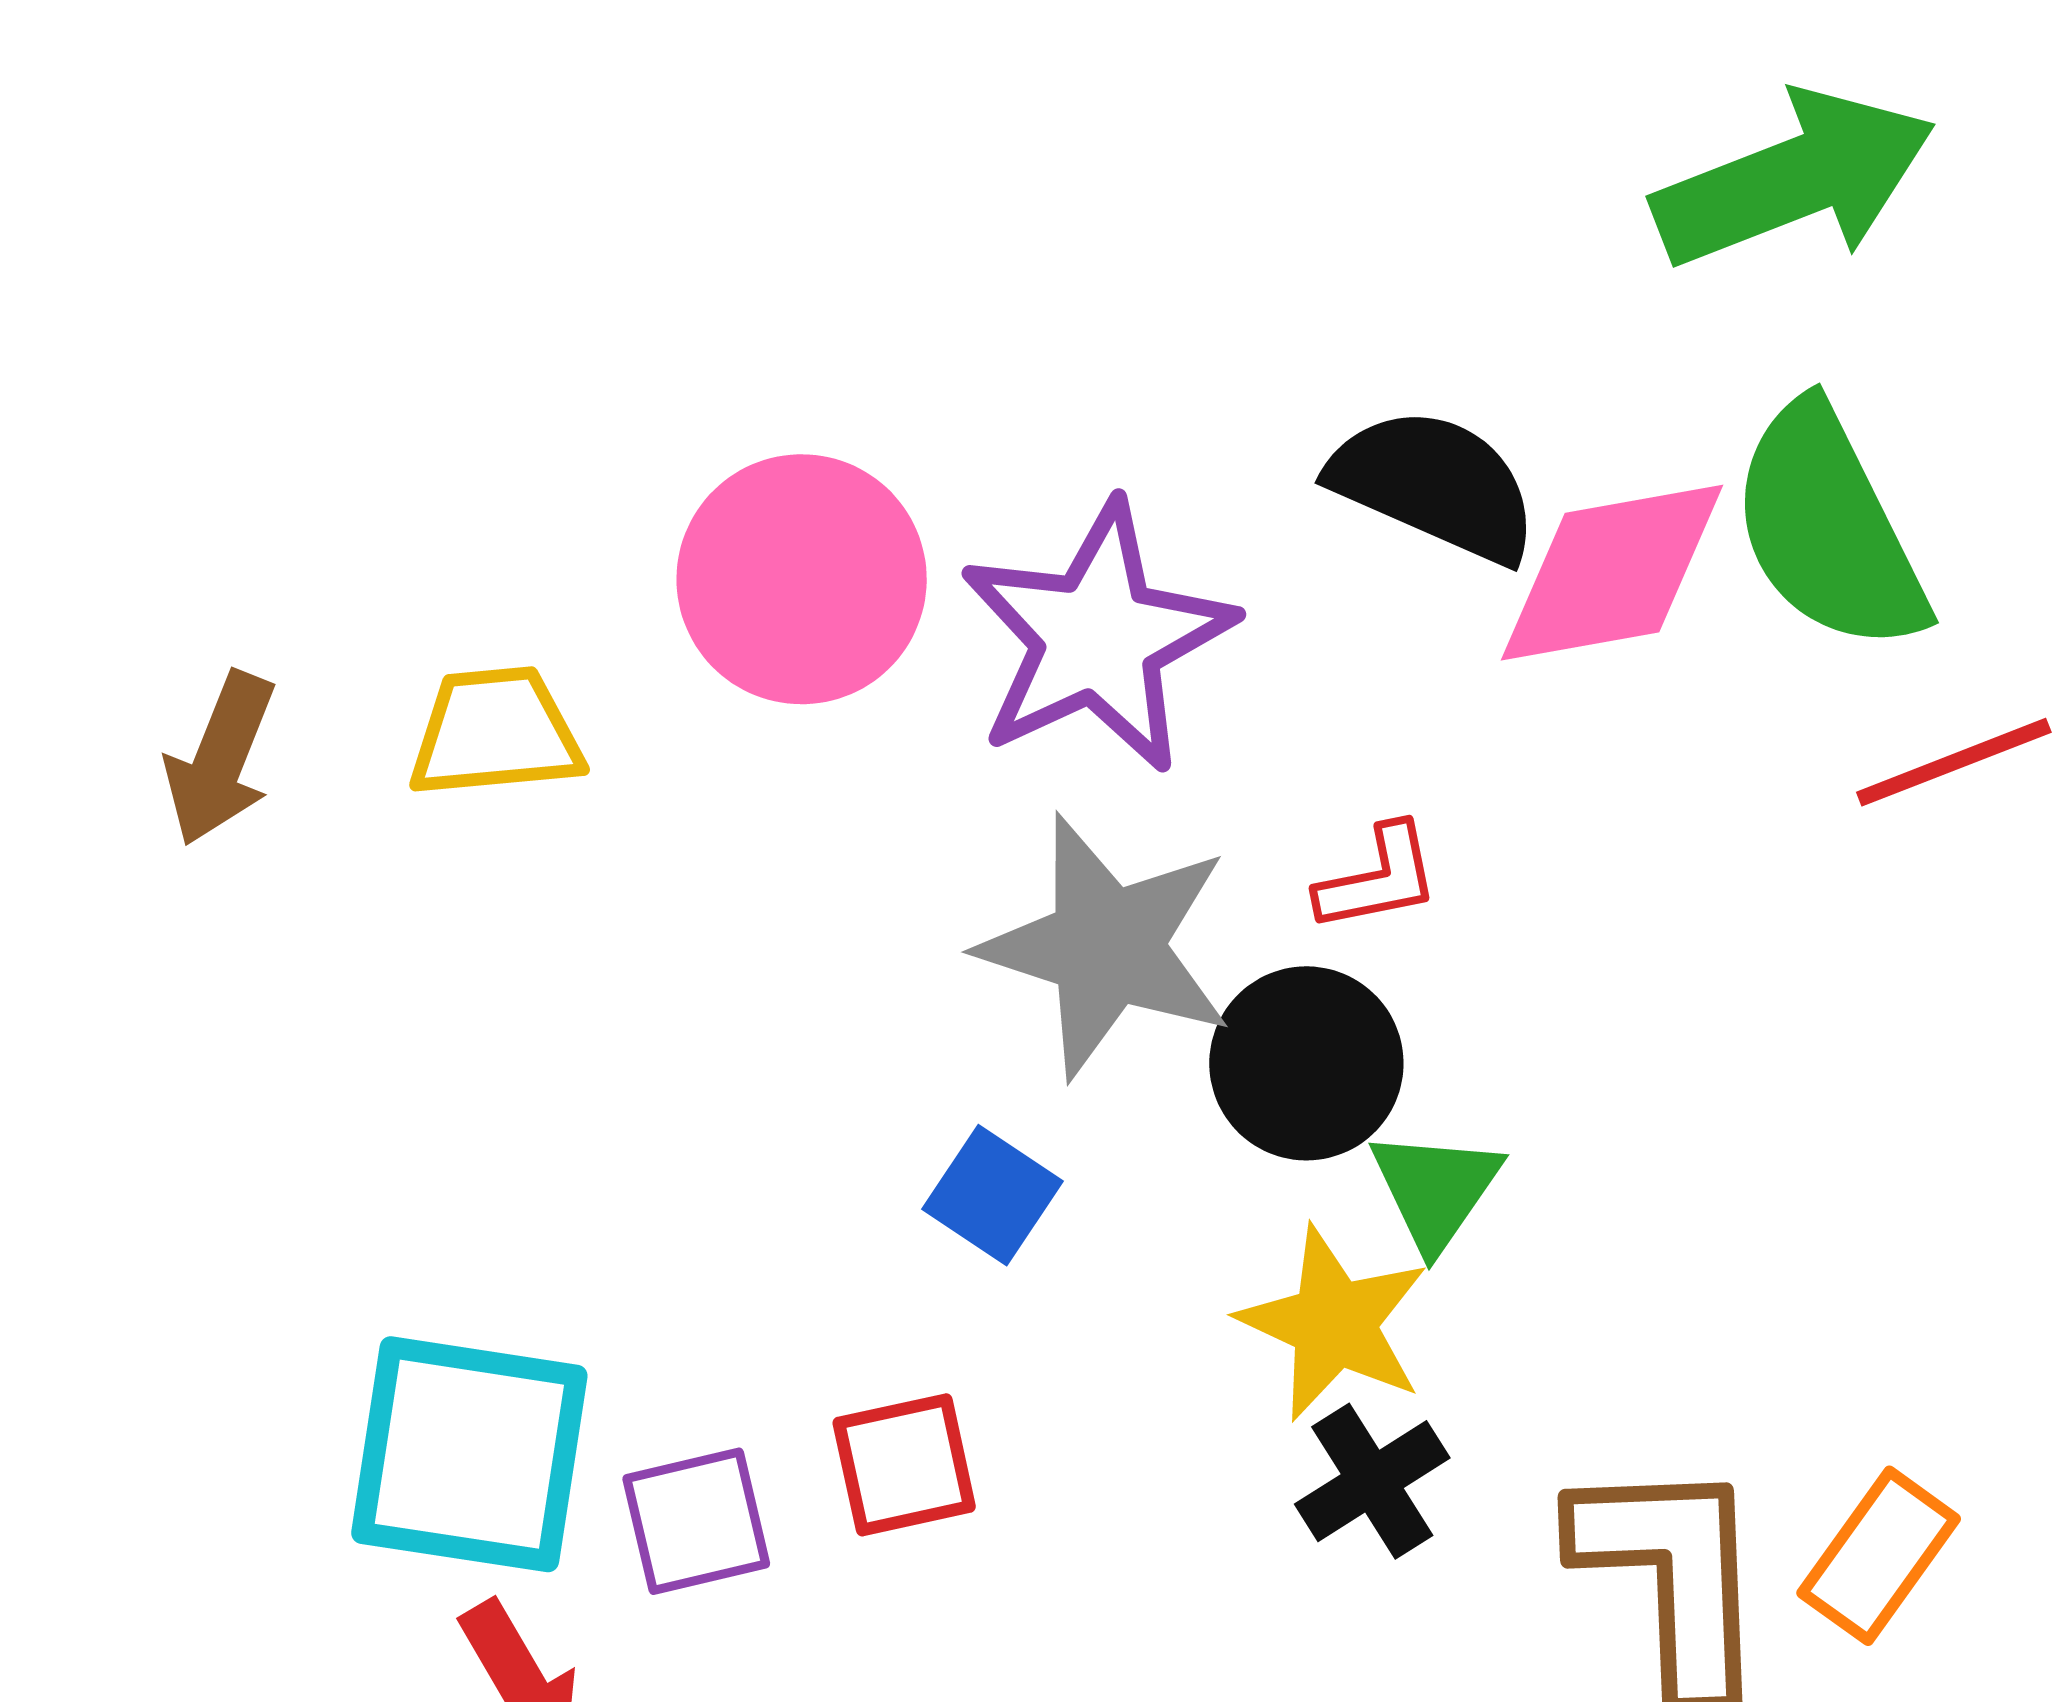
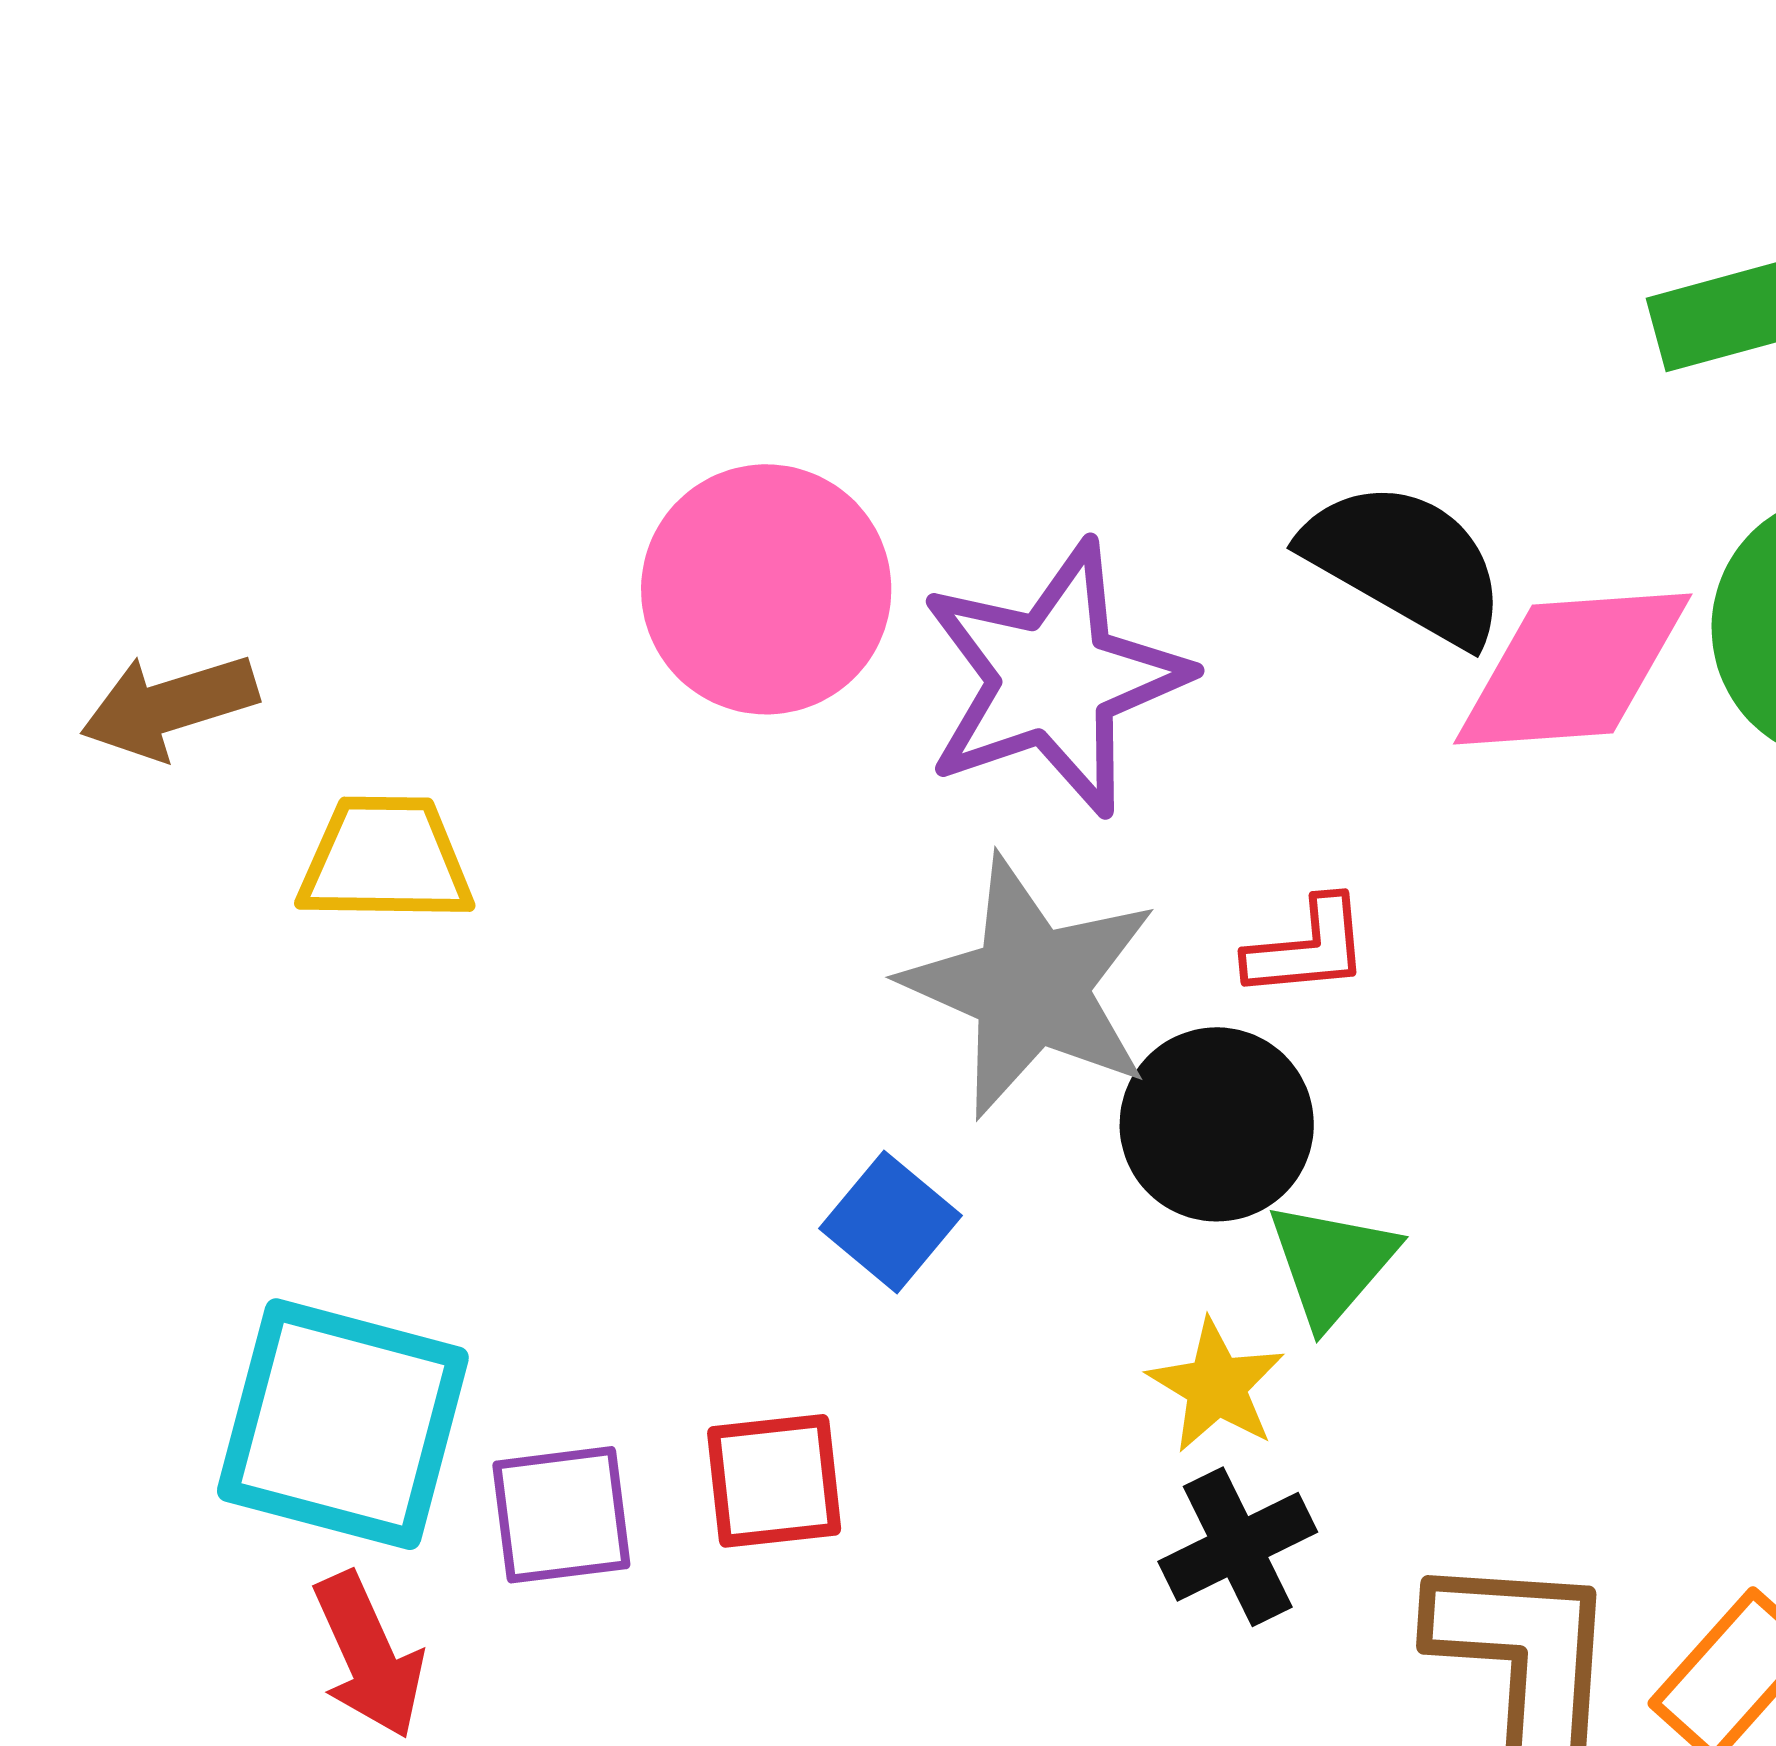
yellow trapezoid: (495, 733) -> (385, 860), moved
brown arrow: (220, 759) -> (169, 706), turned 45
yellow star: (1334, 1323) -> (1216, 1386), size x0.7

